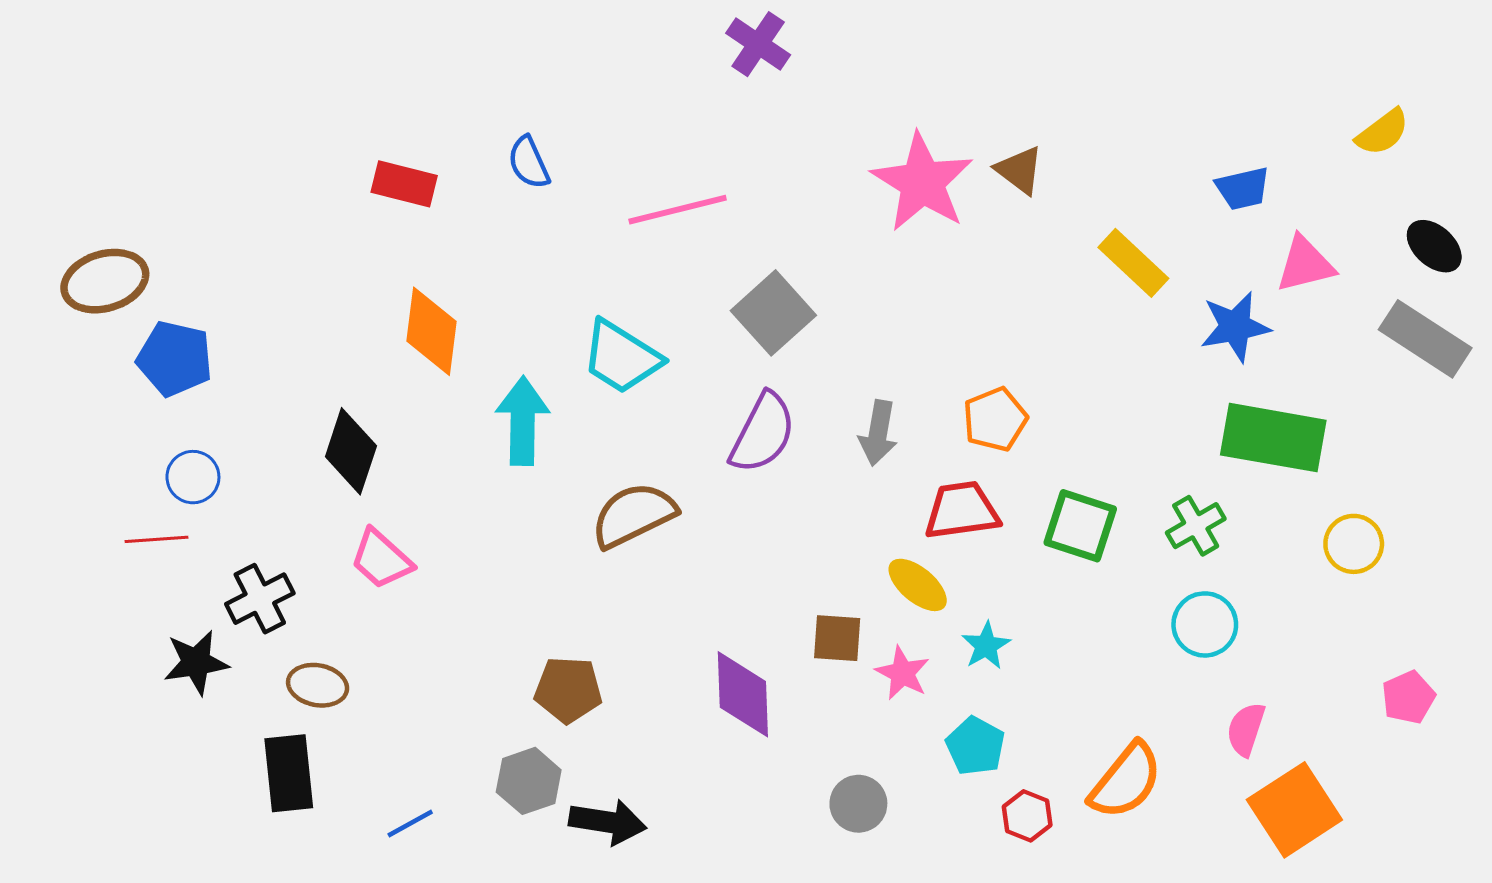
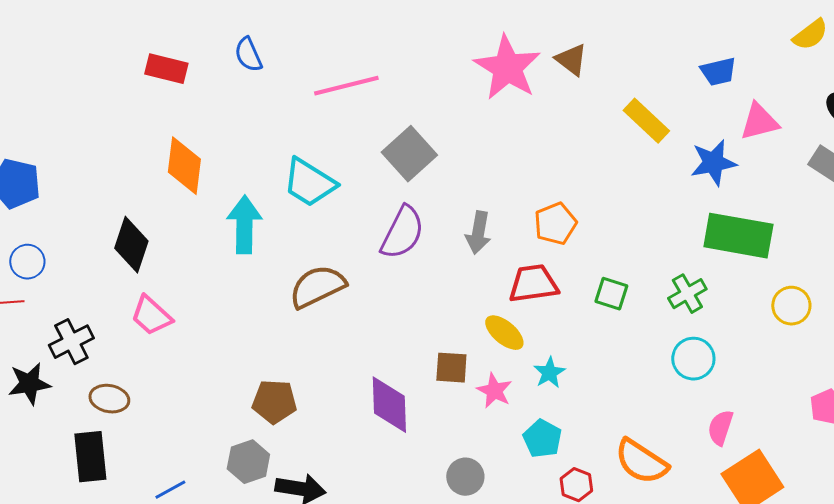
green square: (1080, 526) -> (611, 294), size x0.7
orange semicircle: (1126, 781) -> (641, 462), turned 84

